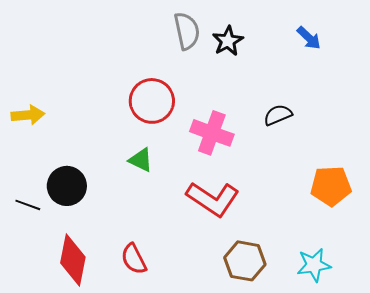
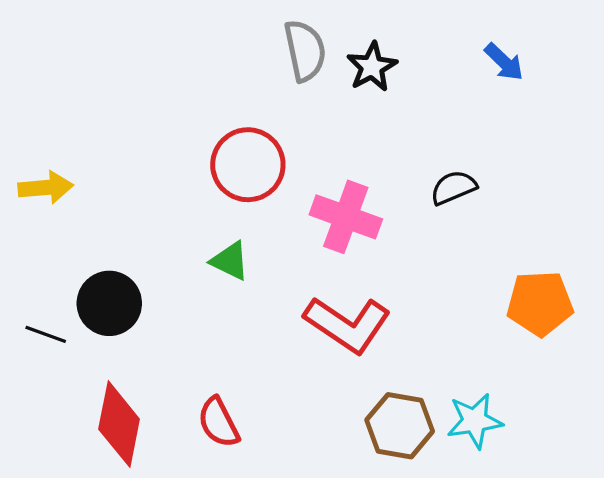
cyan star: (314, 265) -> (475, 421), moved

